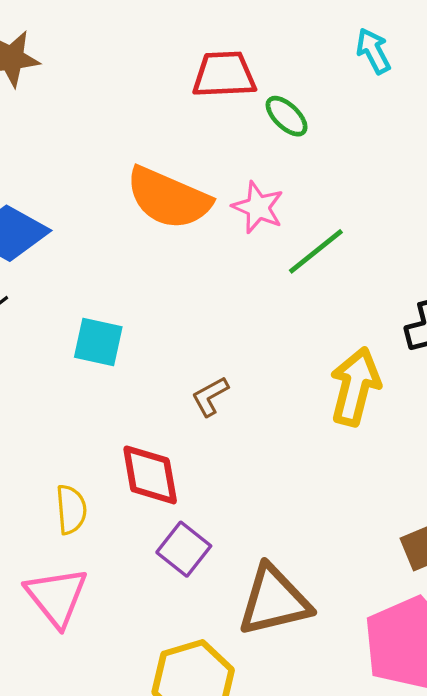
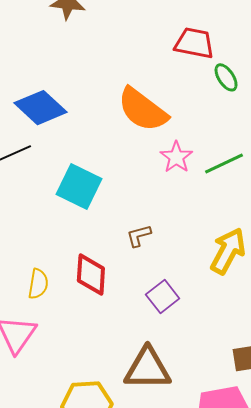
pink star: (258, 207) -> (176, 157), moved
cyan square: (98, 342) -> (79, 186), size x1.4
purple square: (184, 549) -> (163, 297), moved

